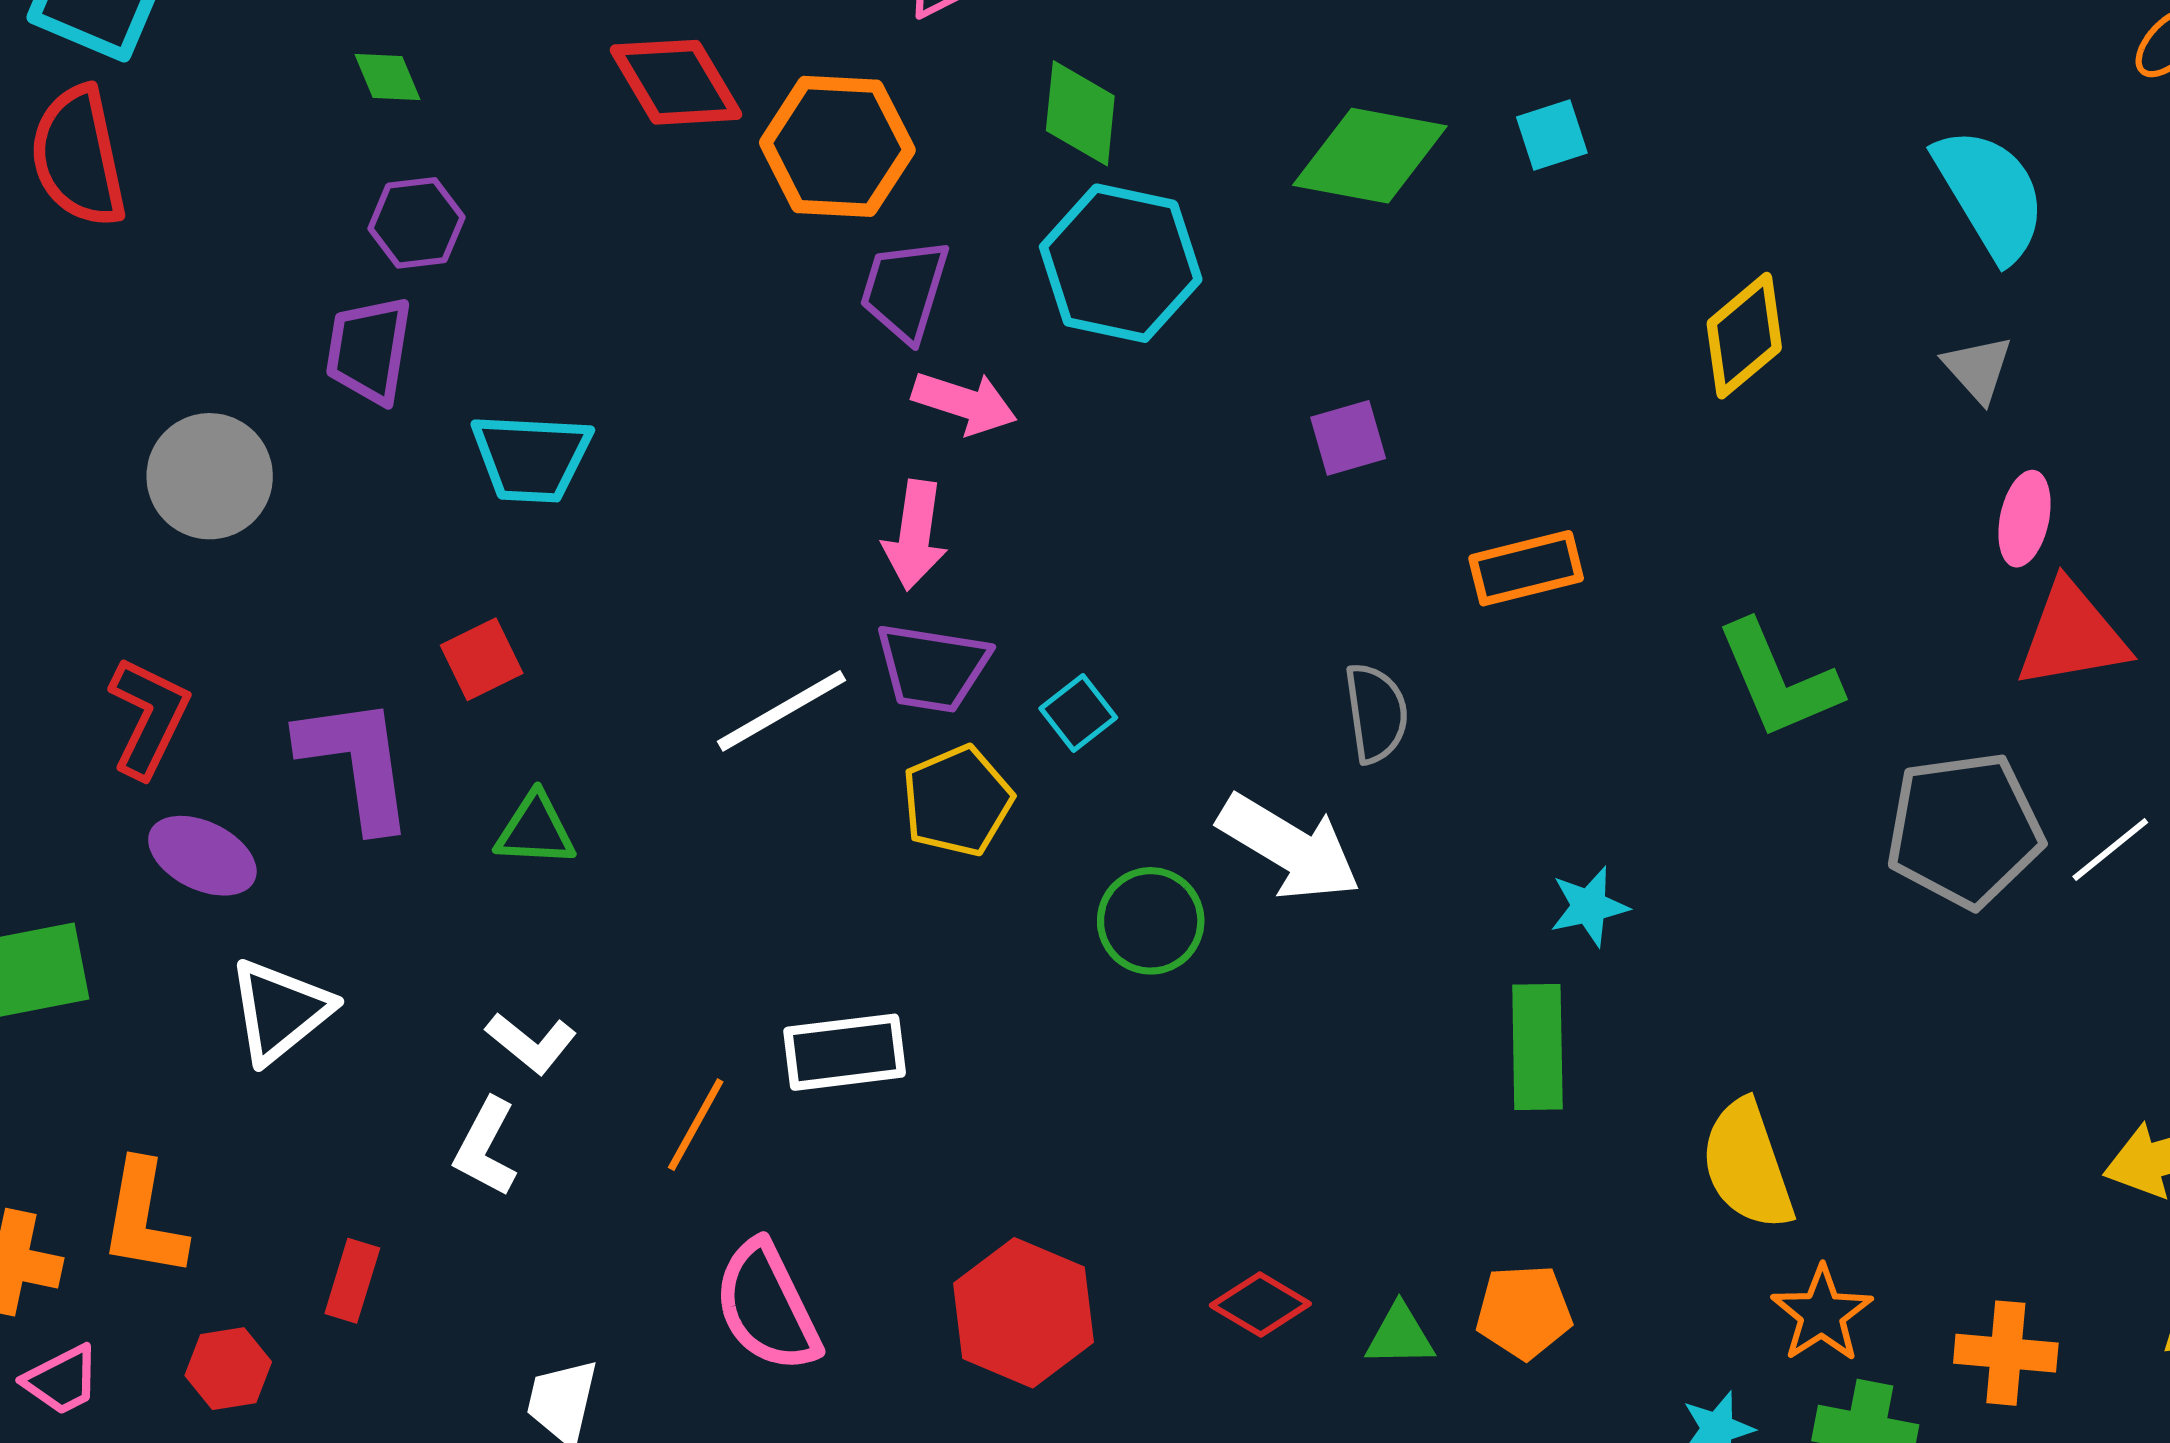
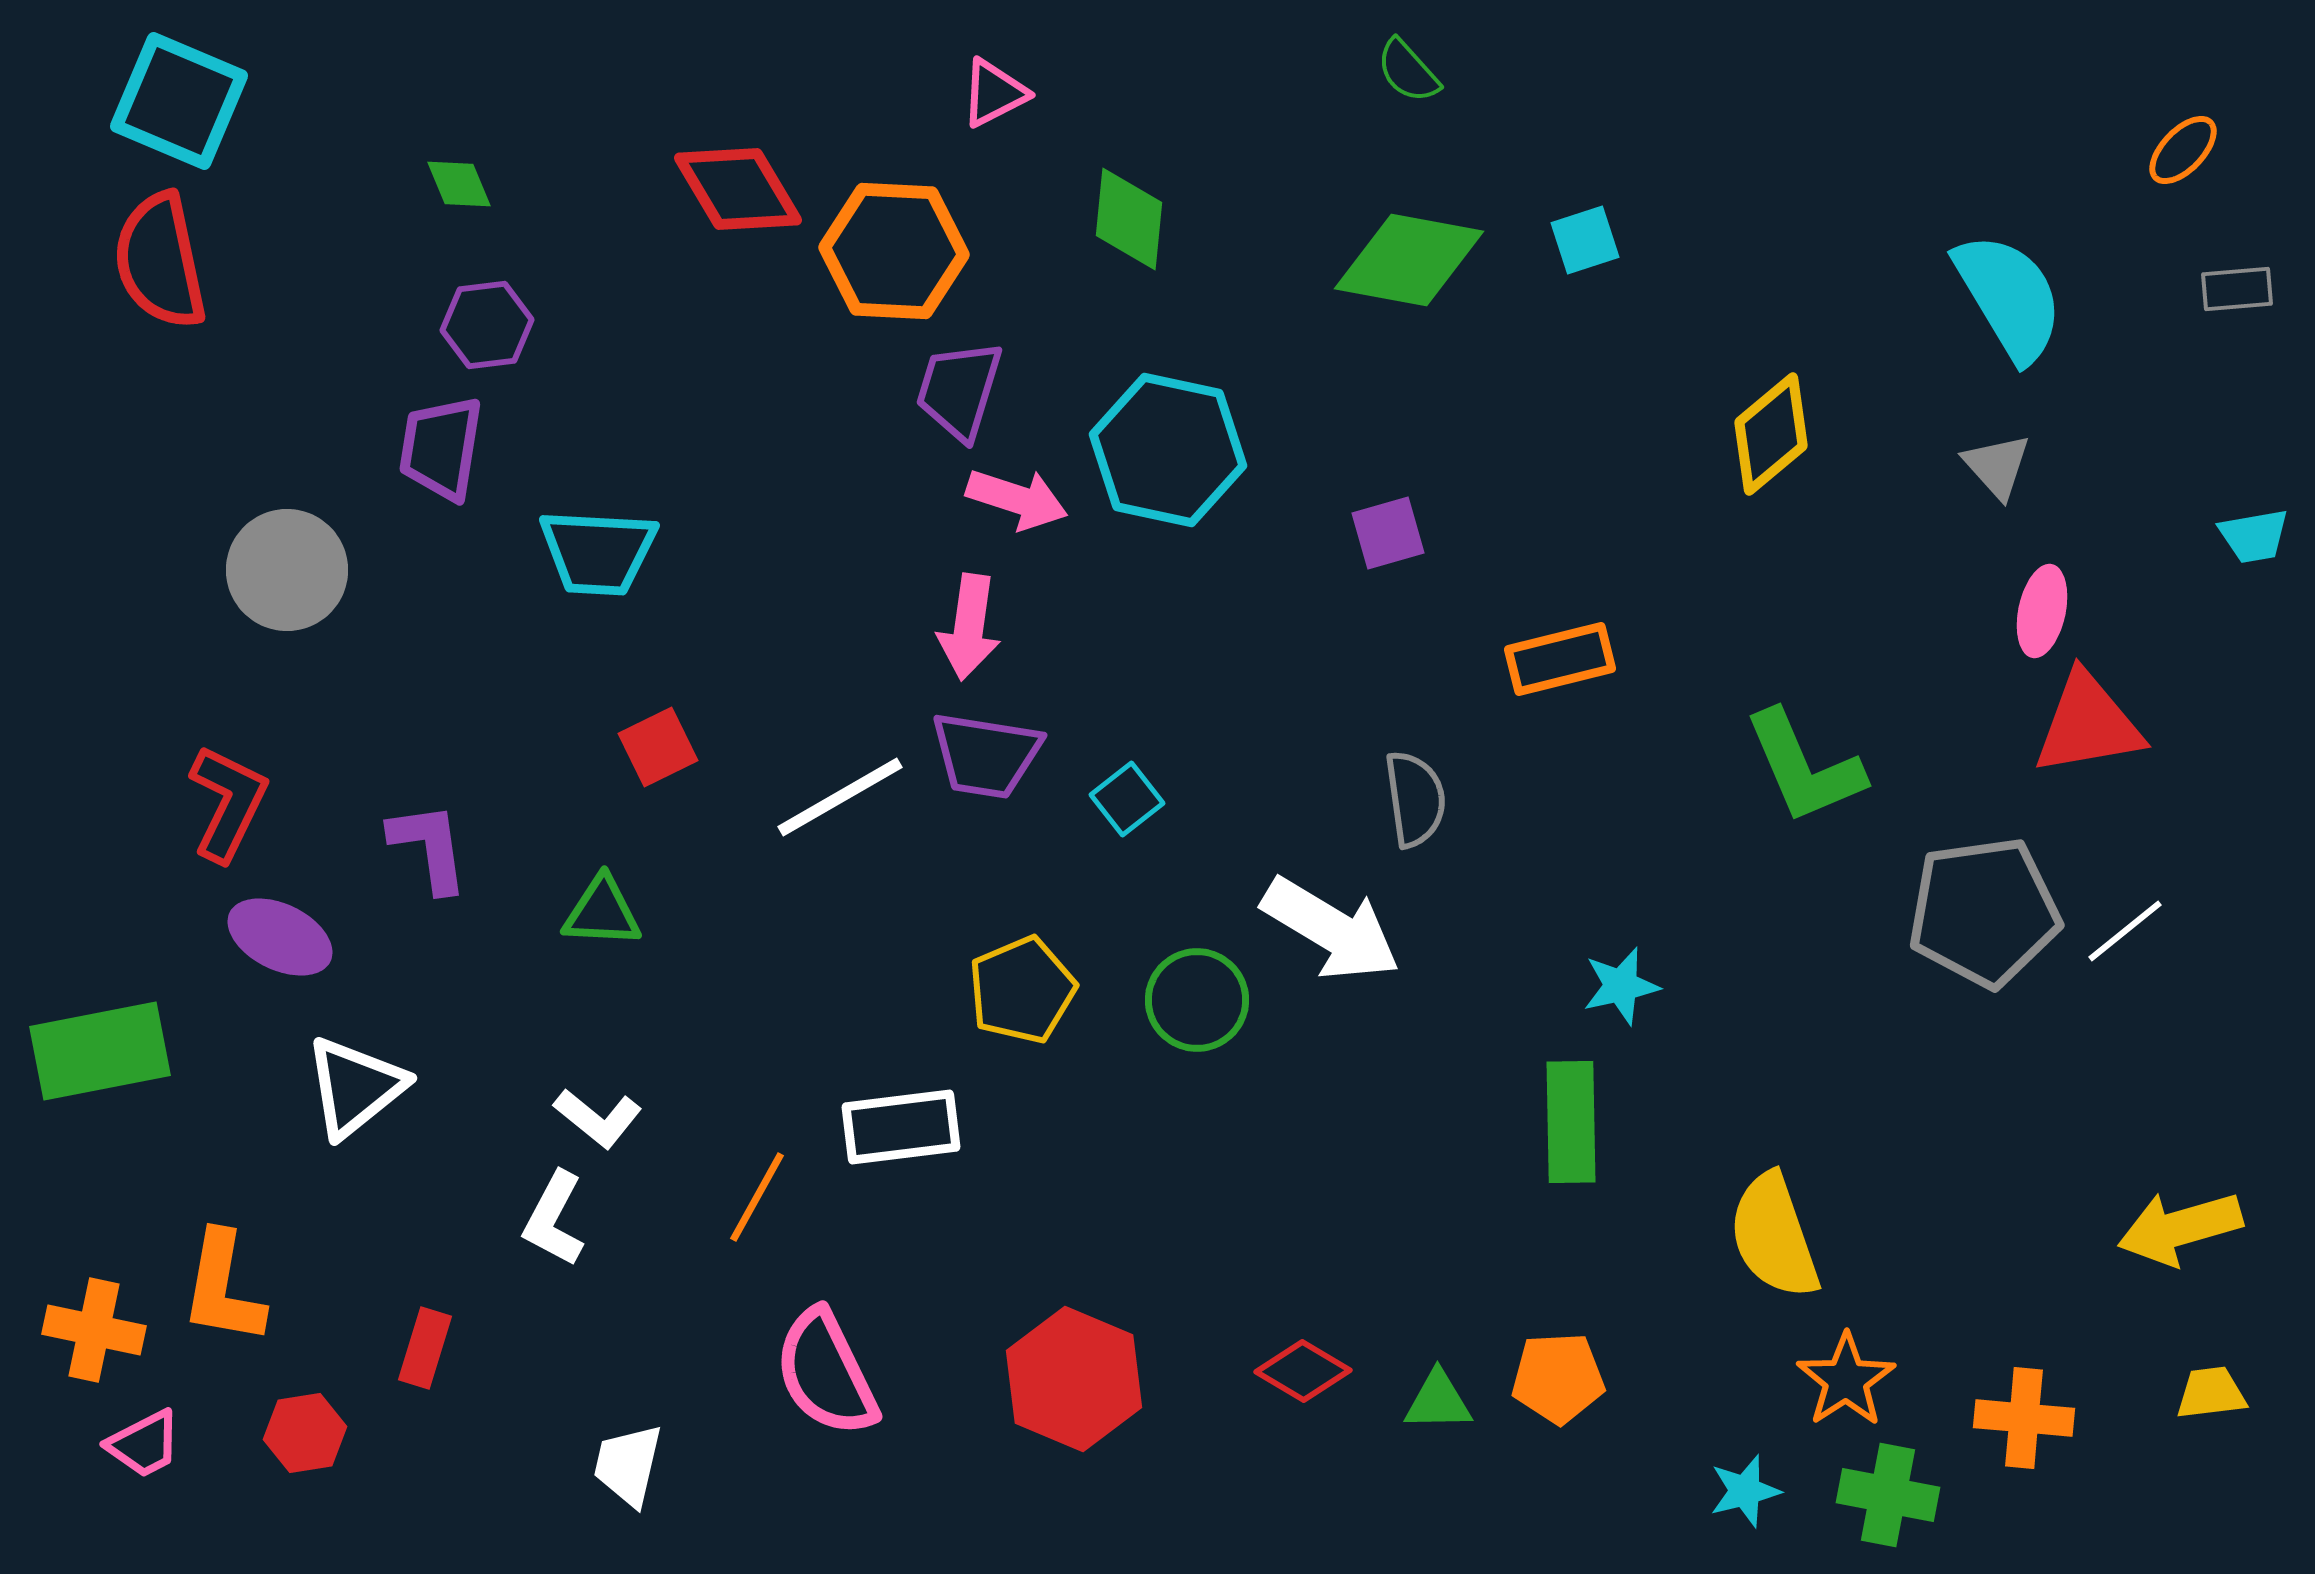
cyan hexagon: (1121, 263) -> (1168, 450), moved
red square: (482, 659) -> (658, 747), moved
purple L-shape: (356, 763) -> (429, 847), size x0.7
yellow pentagon: (957, 801) -> (1022, 990), moved

